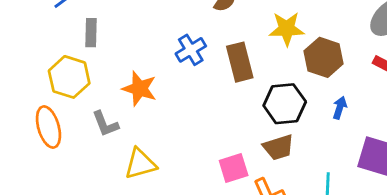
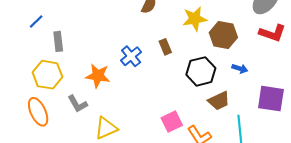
blue cross: (191, 50) -> (131, 56), moved
brown rectangle: (240, 62) -> (165, 47), size x0.6
blue arrow: (340, 108) -> (240, 69), turned 98
brown trapezoid: (278, 147) -> (219, 101), moved

